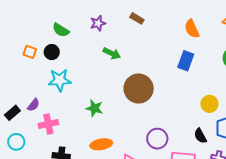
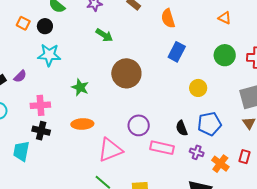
orange semicircle: (192, 29) -> (168, 18), moved
yellow circle: (209, 104) -> (198, 88), moved
pink cross: (48, 124) -> (40, 105), moved

